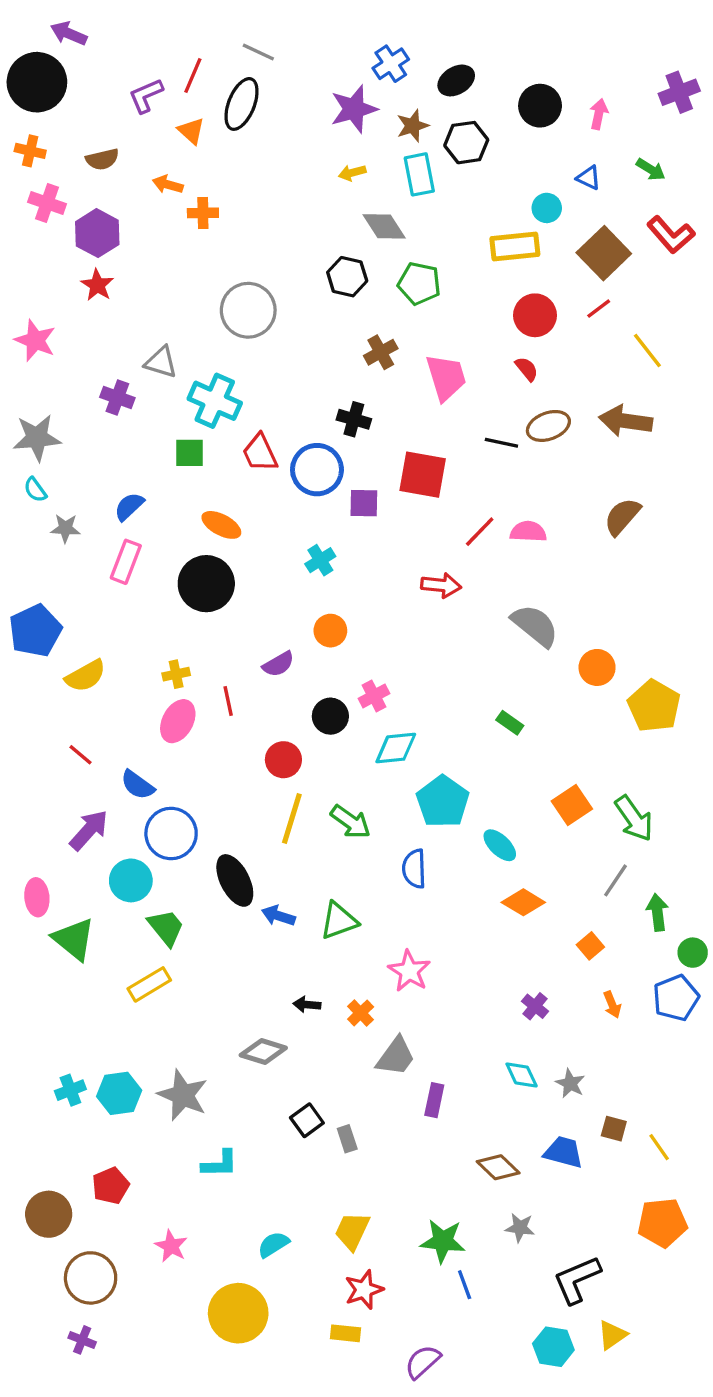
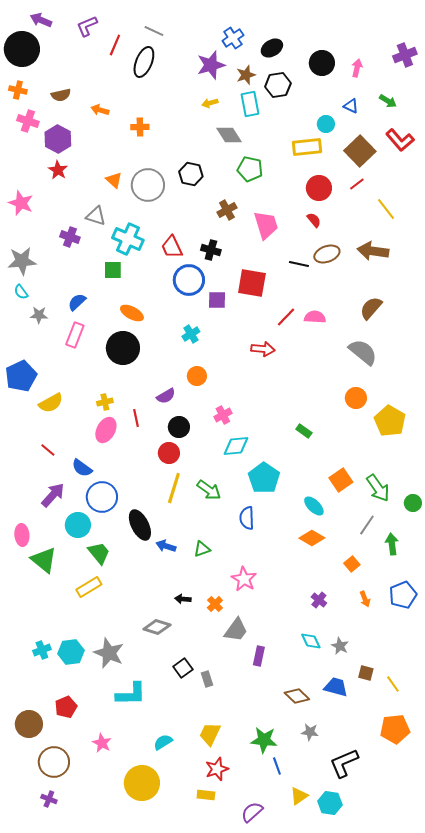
purple L-shape: (146, 96) -> (87, 26), moved
orange triangle: (191, 131) -> (114, 180), moved
orange cross: (203, 213) -> (140, 127), moved
black hexagon: (347, 277) -> (191, 174), moved
red trapezoid: (260, 453) -> (172, 247), moved
gray semicircle: (535, 626) -> (363, 352), moved
black circle: (330, 716) -> (179, 427), moved
cyan ellipse: (500, 845) -> (314, 506), moved
green triangle: (339, 921) -> (202, 549), size x0.7
green circle: (693, 953) -> (413, 503), moved
cyan L-shape: (220, 1164) -> (131, 694), size x1.4
yellow triangle: (612, 1335) -> (299, 796), moved

